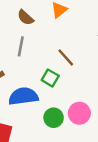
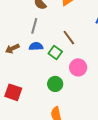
blue semicircle: (23, 96) -> (36, 46), moved, size x0.6
pink circle: (79, 113) -> (78, 67), moved

